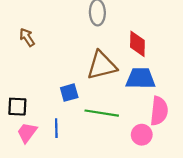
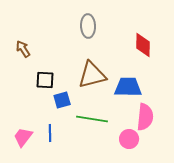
red diamond: (137, 44) -> (143, 45), moved
black square: (17, 107) -> (45, 80), moved

